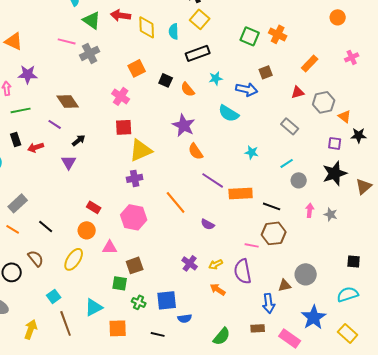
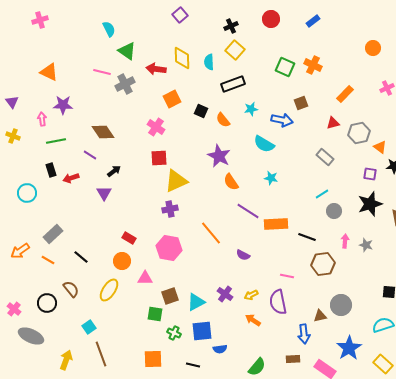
red arrow: (121, 15) -> (156, 69), moved
cyan star: (252, 152) -> (271, 178), moved
brown hexagon: (274, 233) -> (323, 264), moved
cyan triangle: (94, 307) -> (196, 302), moved

